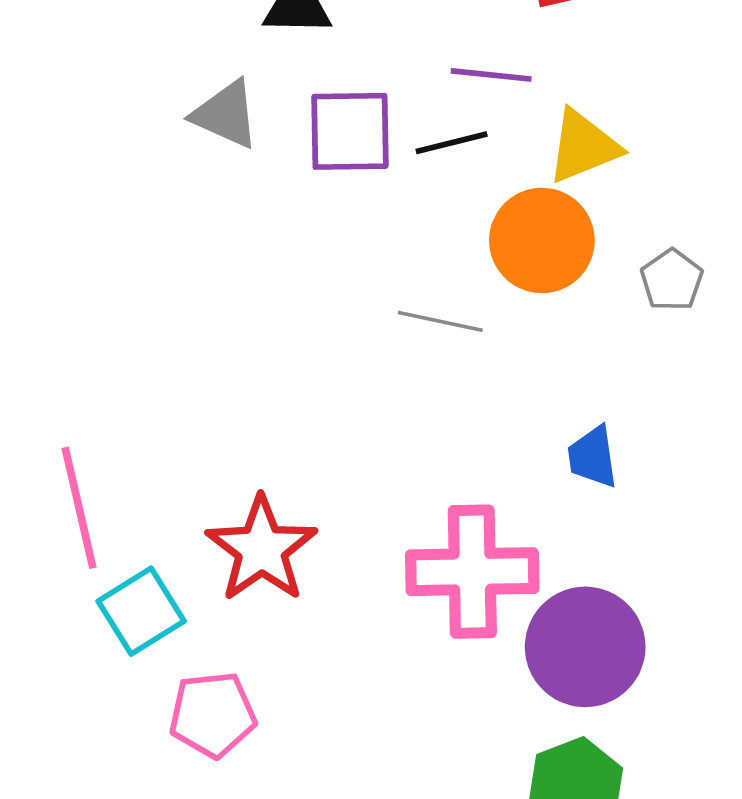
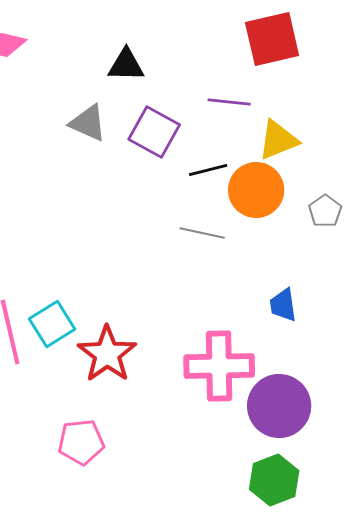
purple square: (350, 131) -> (154, 132), turned 30
black line: (452, 143) -> (208, 170), moved
cyan square: (141, 611) -> (52, 324), moved

